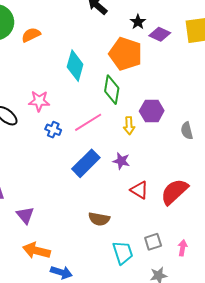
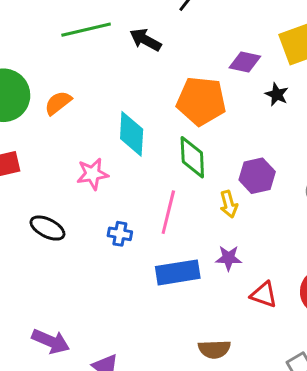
black star: (138, 22) -> (277, 94), moved
pink star: (39, 101) -> (93, 174), moved
pink line: (88, 122) -> (168, 212), turned -32
blue rectangle: (86, 163) -> (178, 272), turned 48

